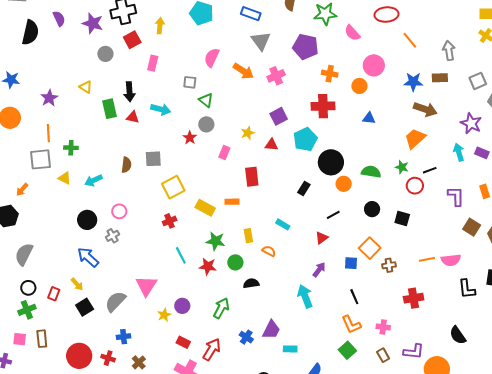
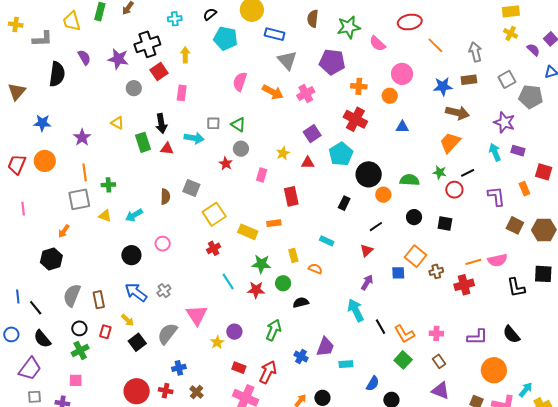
gray square: (190, 82) -> (213, 123), moved
red cross: (323, 106) -> (355, 119), turned 35
gray square: (153, 159) -> (191, 188), turned 30
gray cross: (113, 236) -> (164, 291), moved
black line: (354, 297) -> (380, 327), moved
red cross: (414, 298) -> (464, 285), moved
brown rectangle: (42, 339) -> (99, 300), moved
purple L-shape: (414, 352) -> (477, 337), moved

